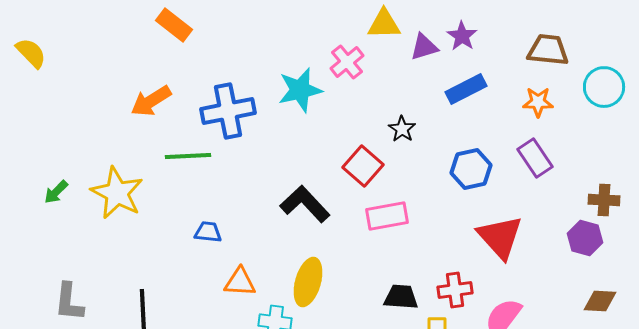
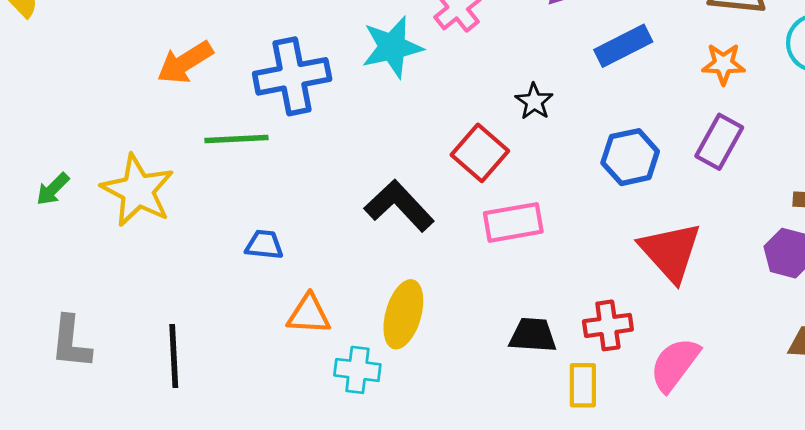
purple rectangle: (535, 158) -> (719, 142), turned 63

